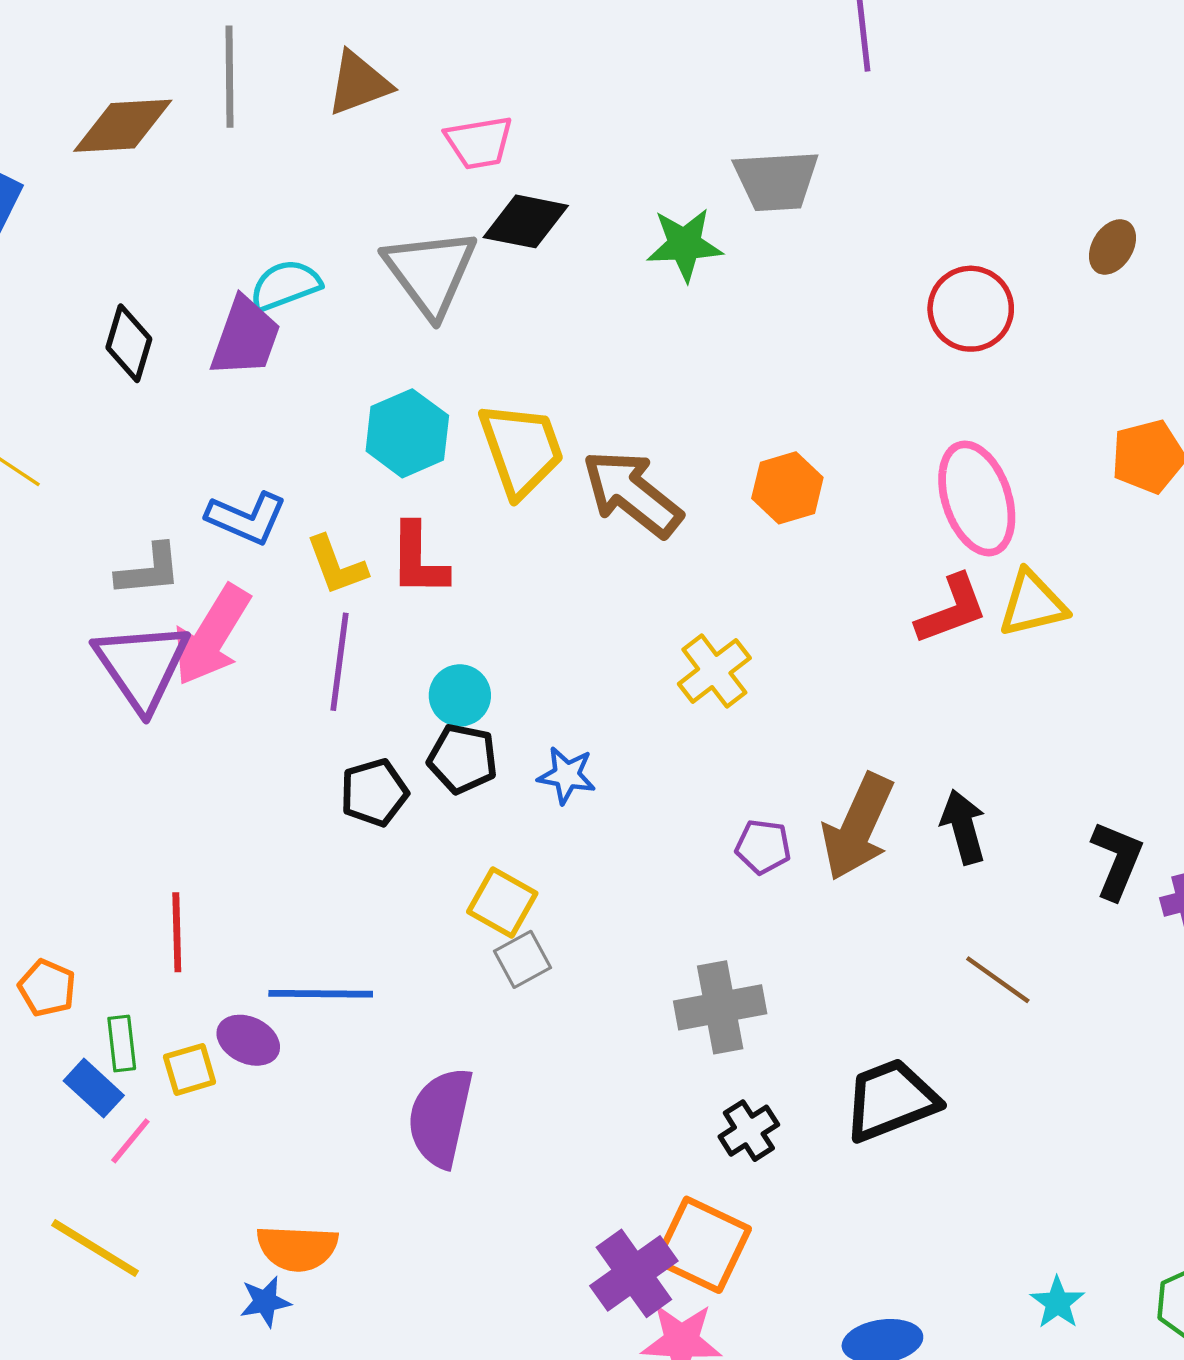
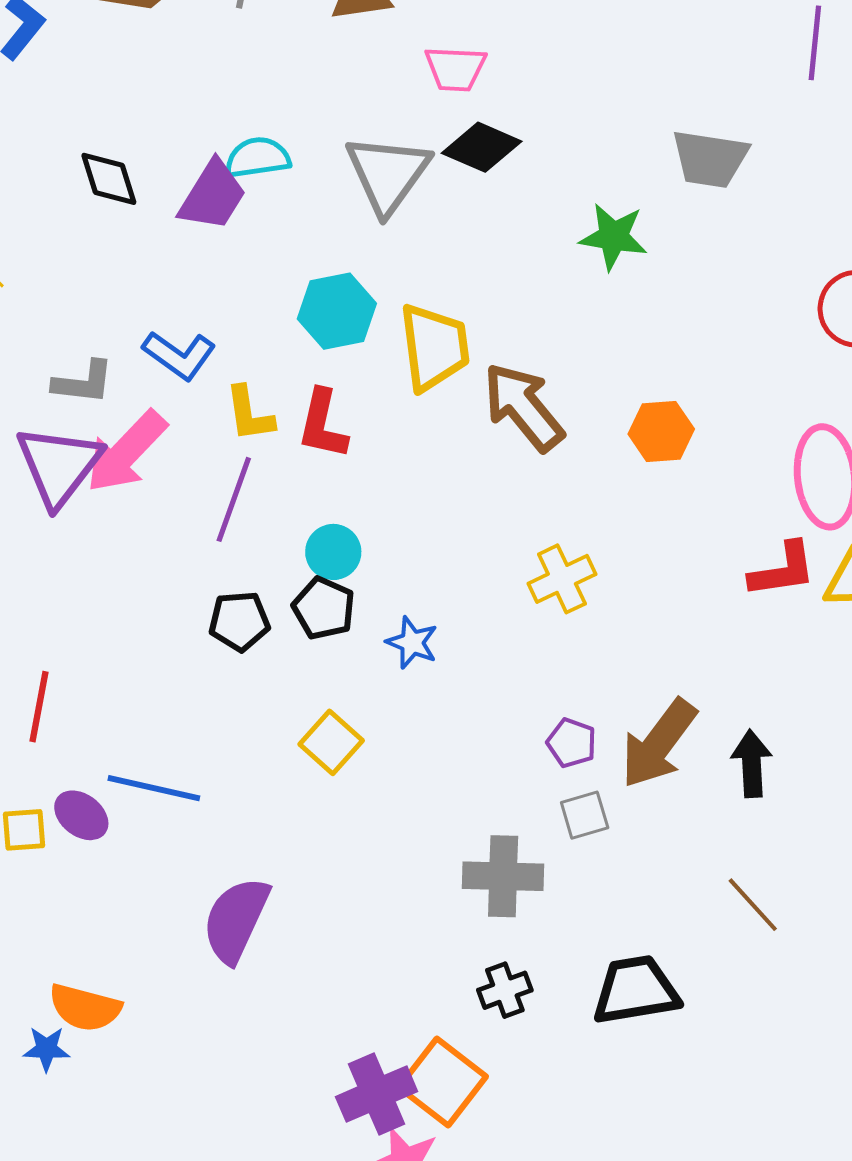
green star: (685, 245) -> (613, 237), moved
black diamond: (129, 343) -> (109, 179), turned -46
gray square: (522, 959) -> (585, 815), moved

